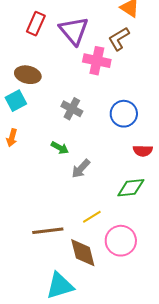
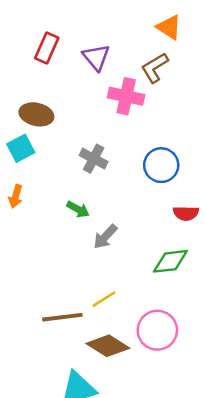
purple triangle: (74, 31) -> (96, 57), size x0.7
yellow line: (92, 217) -> (104, 299), moved
brown diamond: (83, 253) -> (108, 346), turned -44

